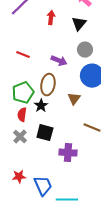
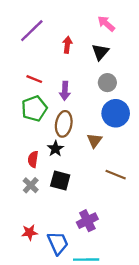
red line: (23, 55) -> (34, 79), moved
purple arrow: (59, 61) -> (65, 91), moved, turned 70
green pentagon: (23, 93) -> (34, 109), moved
purple cross: (68, 153) -> (87, 221), moved, turned -30

